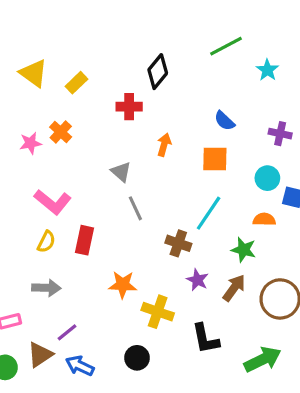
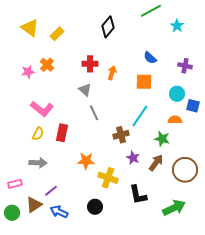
red cross: (129, 107) -> (90, 64), moved
brown cross: (178, 243) -> (121, 135), turned -35

